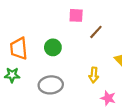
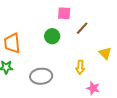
green circle: (53, 47) -> (52, 36), moved

